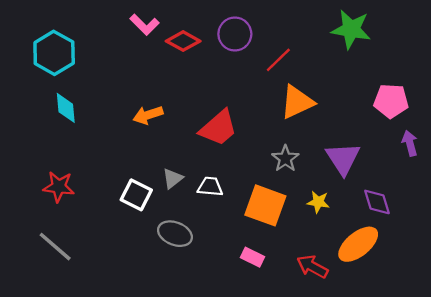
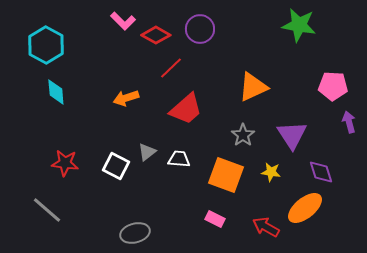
red line: (278, 60) -> (171, 68), moved
red star: (59, 187) -> (65, 163), moved
gray ellipse: (175, 234) -> (135, 233), moved, turned -36

